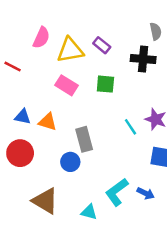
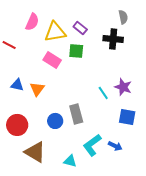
green square: (105, 84) -> (76, 51), moved
orange triangle: (48, 122) -> (37, 89), turned 49
gray rectangle: (84, 139) -> (76, 114), moved
red circle: (20, 153) -> (17, 125), moved

